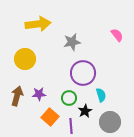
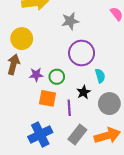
brown arrow: (17, 96) -> (13, 64), moved
green circle: (69, 98) -> (57, 77), moved
orange square: (50, 117) -> (47, 98), turned -30

